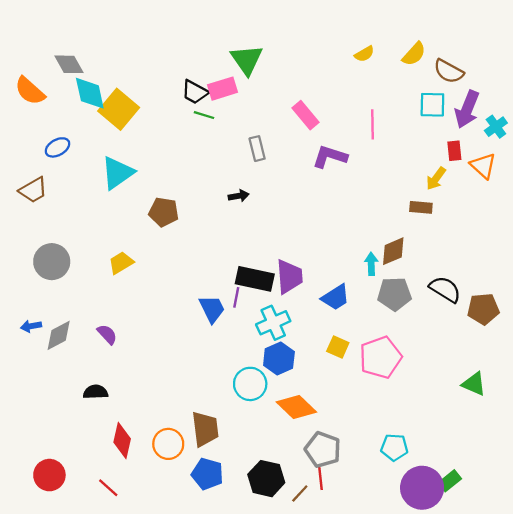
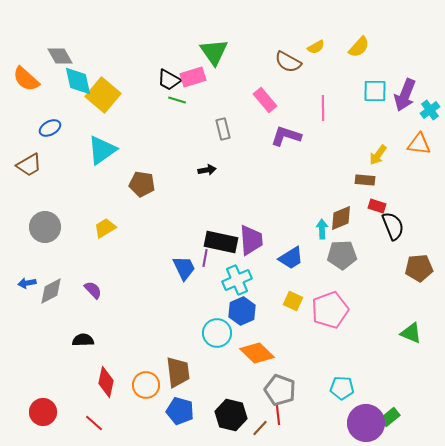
brown semicircle: (449, 71) -> (288, 62), moved
red rectangle: (454, 151) -> (377, 206), moved, turned -66
orange triangle: (483, 166) -> (419, 144), turned -35
black semicircle: (445, 289) -> (393, 226), moved, turned 36

